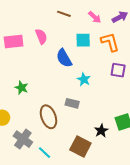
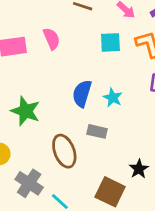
blue semicircle: (64, 58) -> (82, 93), moved, turned 48
green star: (22, 88) -> (26, 111), size x1.5

